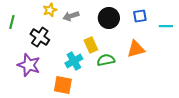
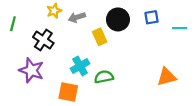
yellow rectangle: (91, 45) -> (100, 37), moved
orange triangle: (136, 49) -> (167, 77), moved
green semicircle: (106, 60) -> (104, 77), moved

